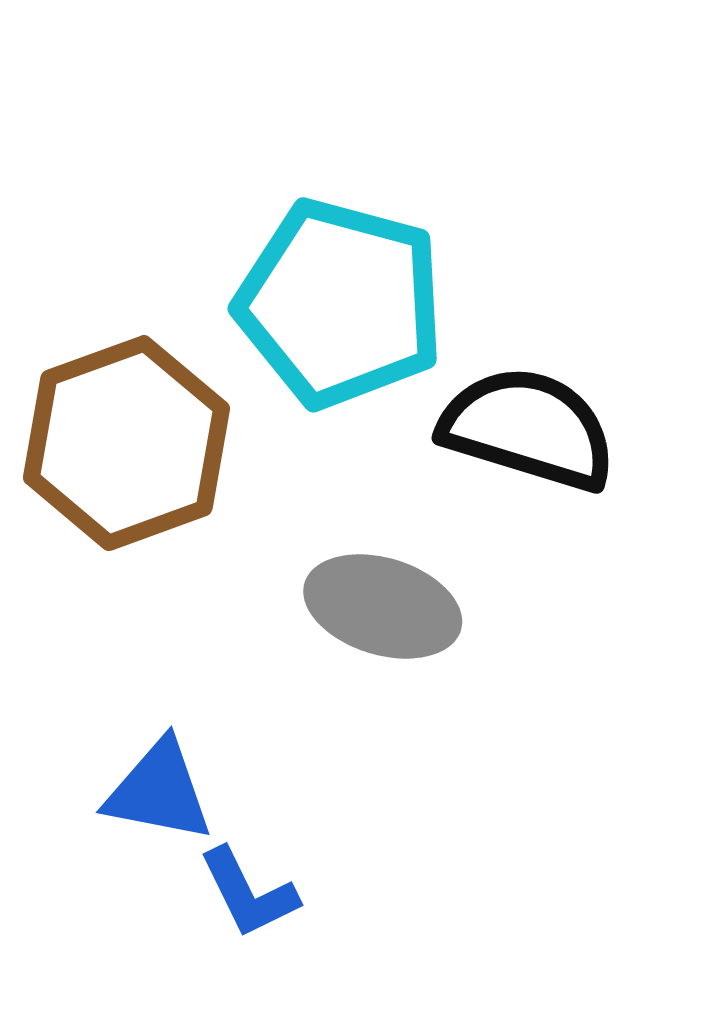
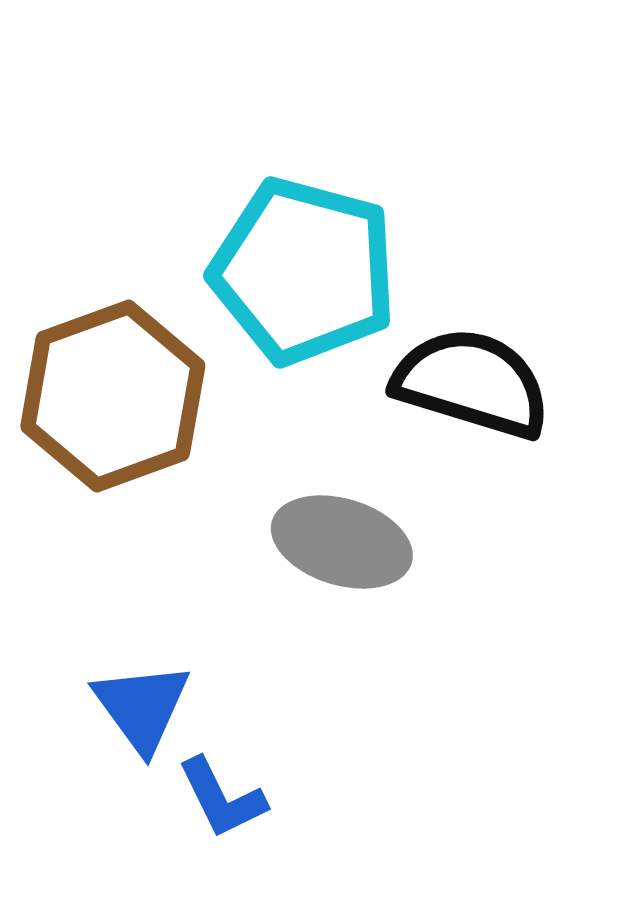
blue triangle: (159, 791) -> (142, 707), turned 43

